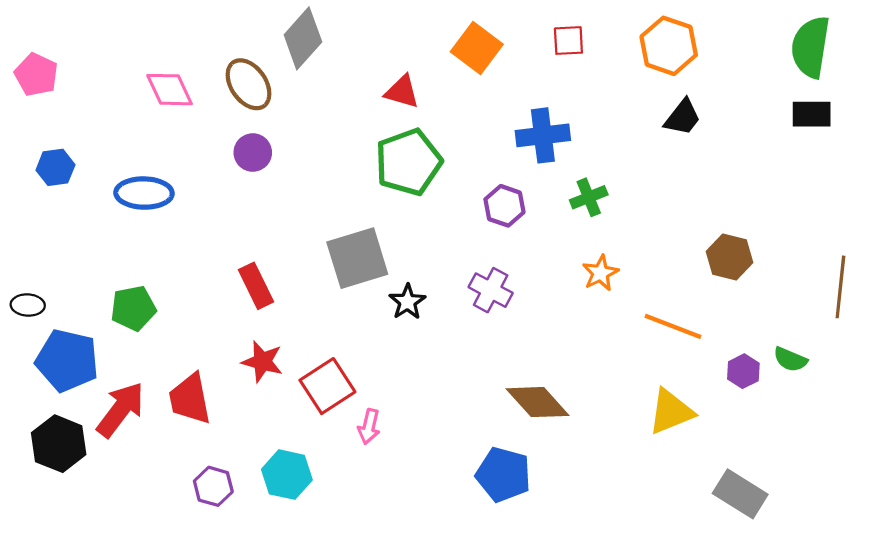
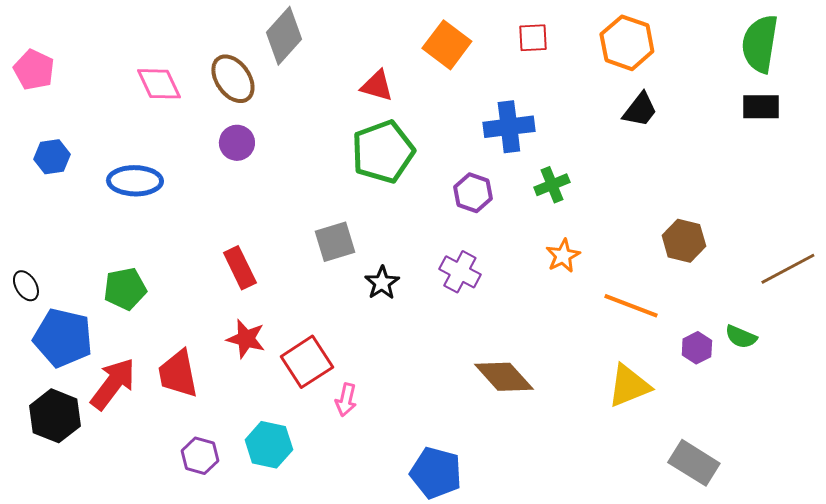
gray square: (357, 258) -> (335, 242), size x0.7
brown line: (840, 287) -> (788, 269), turned 56
black ellipse: (28, 305) -> (26, 286), turned 56
blue pentagon: (503, 475) -> (436, 473), moved

